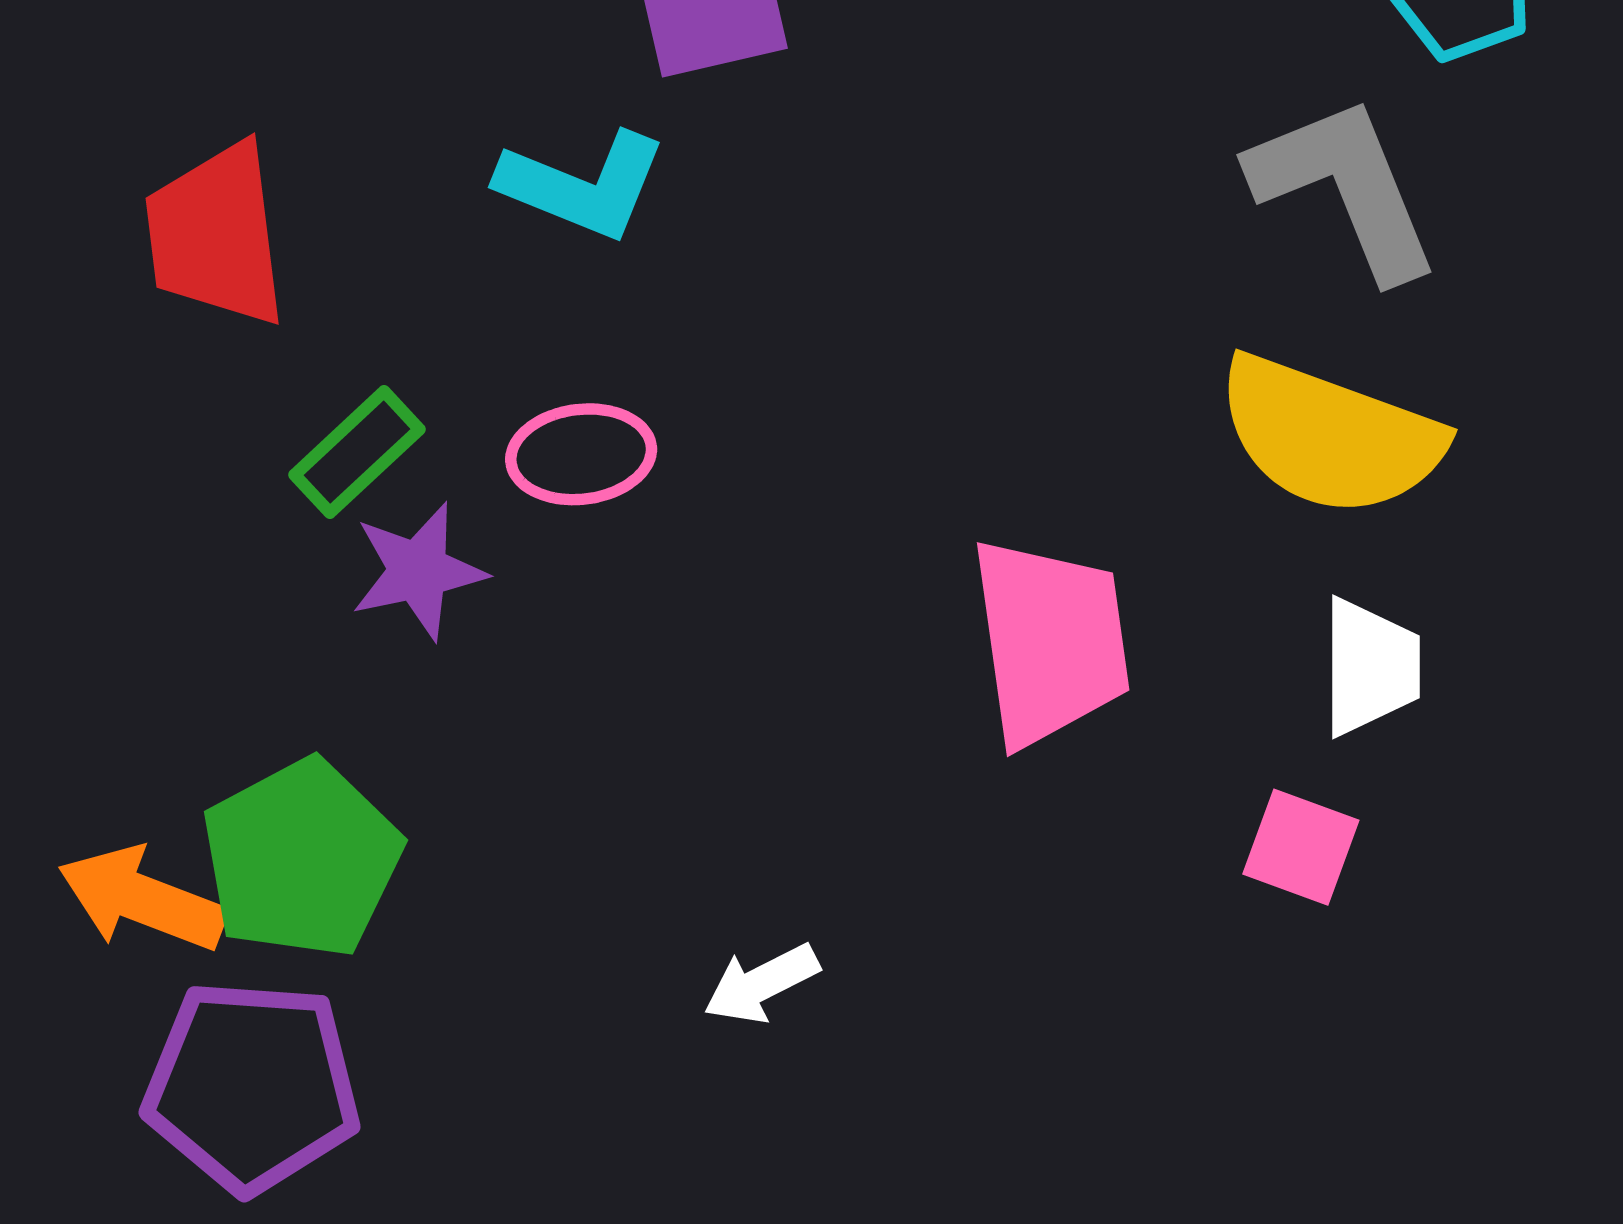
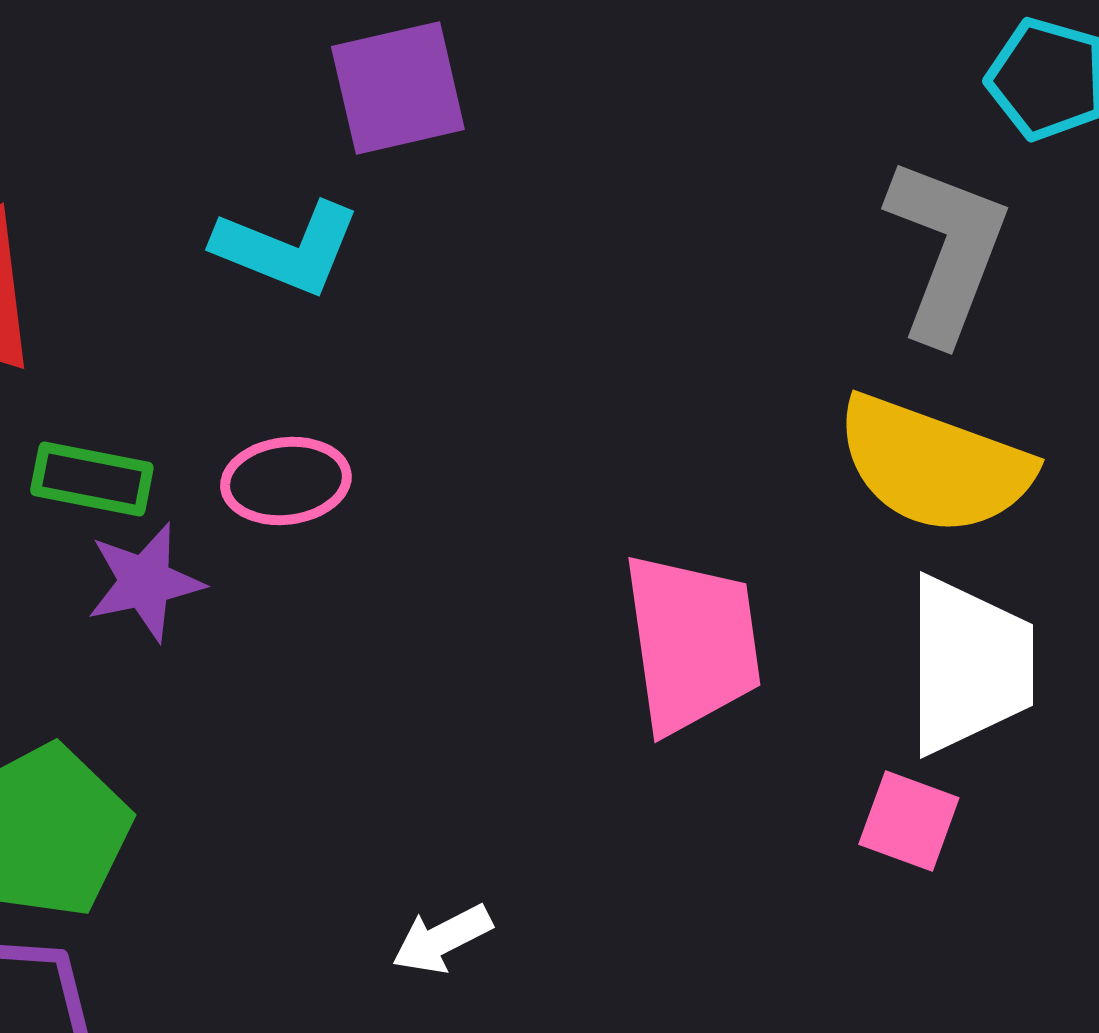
gray L-shape: (1345, 187) -> (947, 250), turned 43
green rectangle: (357, 452) -> (92, 479), turned 54
white trapezoid: (1370, 667) -> (969, 665), size x1.5

